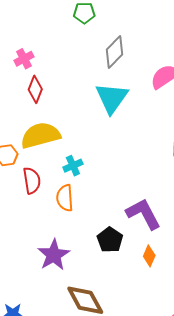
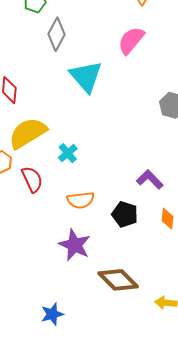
gray diamond: (115, 52) -> (56, 34), moved
orange semicircle: (65, 198) -> (81, 200), moved, turned -76
purple L-shape: (143, 214) -> (150, 180), size x0.7

